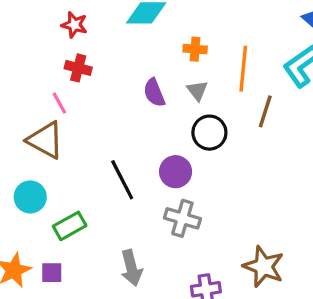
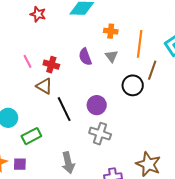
red cross: (78, 68) -> (51, 65), moved
black circle: (209, 133) -> (133, 85), moved
brown triangle: (45, 140) -> (44, 86), moved, size x0.7

